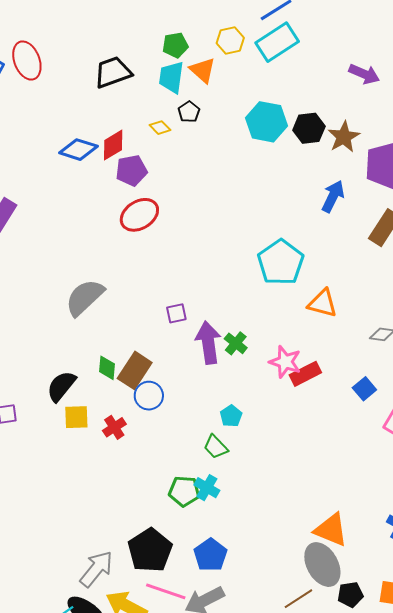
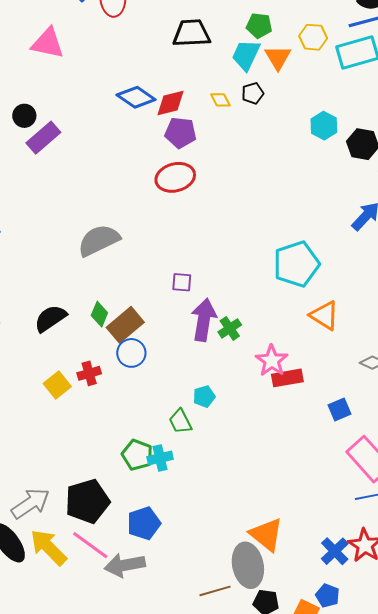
cyan hexagon: (266, 122) -> (324, 126), size x0.7
yellow square: (76, 417) -> (57, 385), moved, turned 36
cyan cross: (207, 488) -> (160, 458), turned 30

